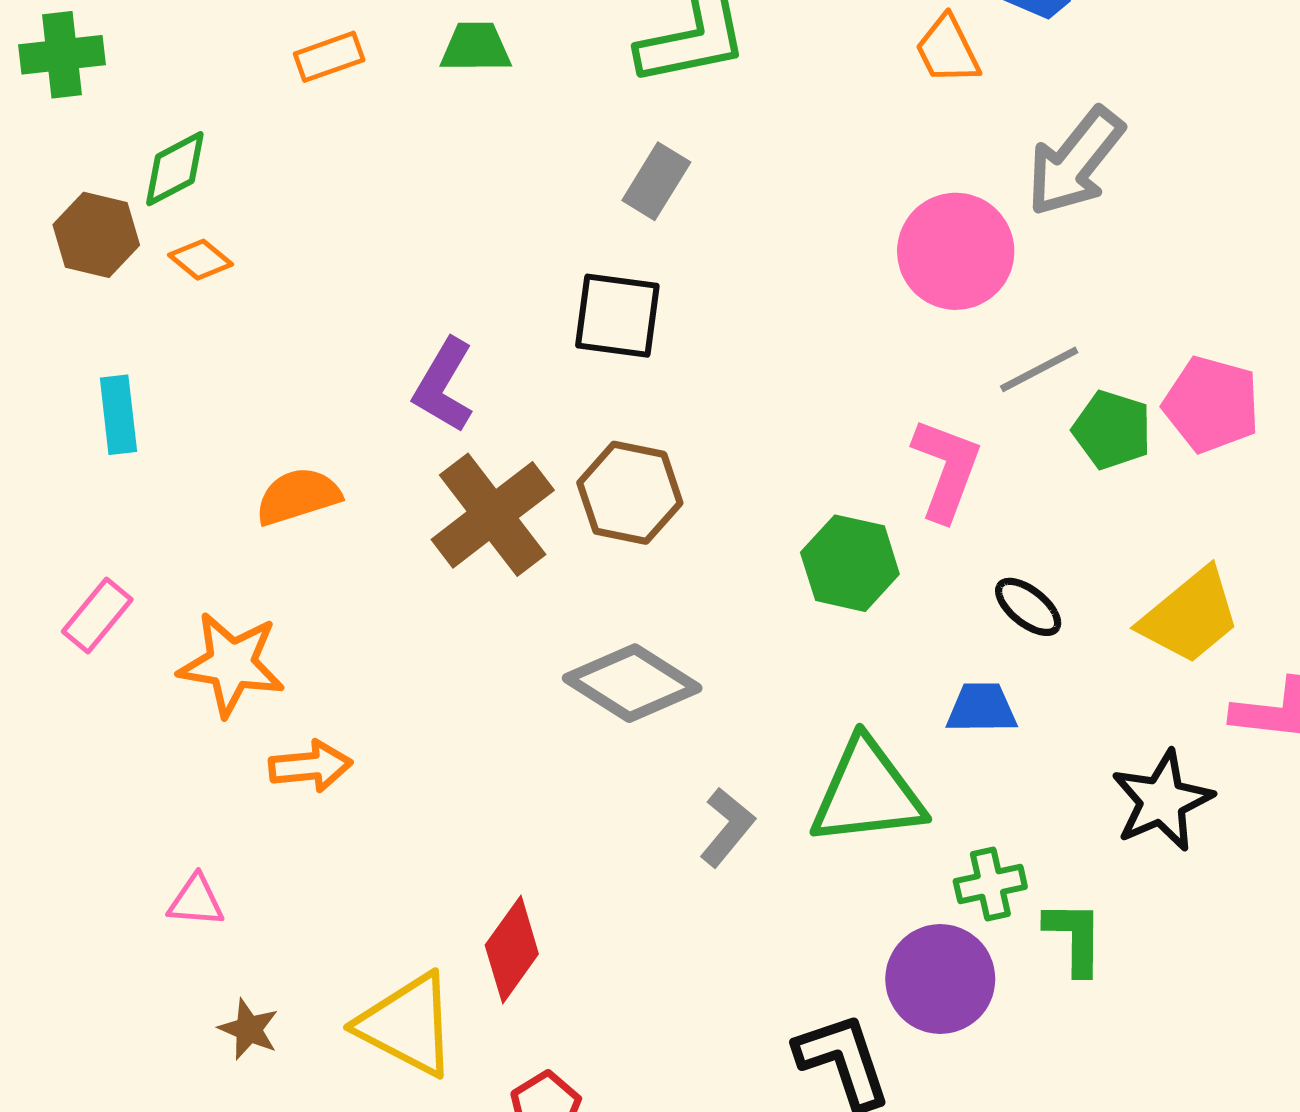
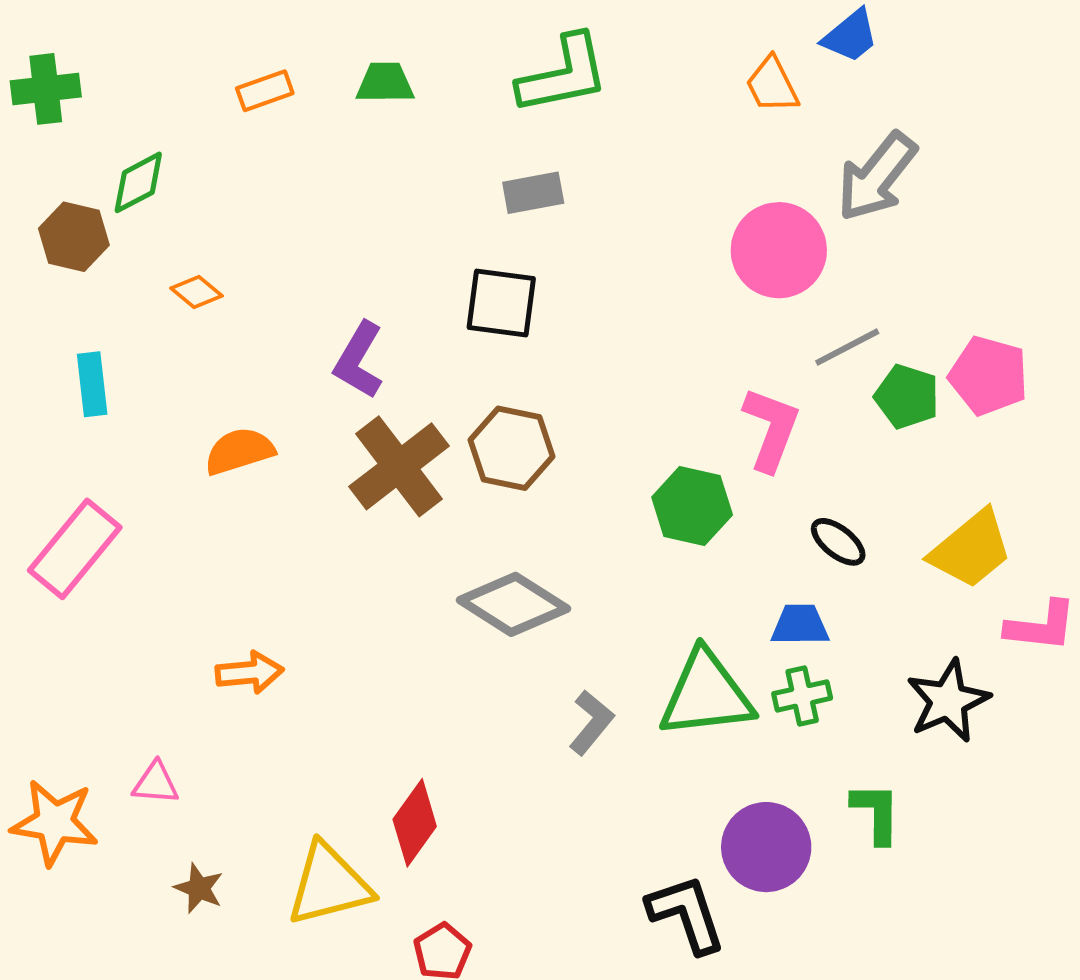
gray rectangle: (656, 181) -> (533, 193), turned 48
orange diamond: (201, 260) -> (196, 292), moved
pink rectangle: (97, 615) -> (75, 549), size x1.6
orange star: (231, 664) -> (55, 822), moved
green cross: (990, 884) -> (802, 696), moved
yellow triangle: (407, 1025) -> (329, 885), turned -42

